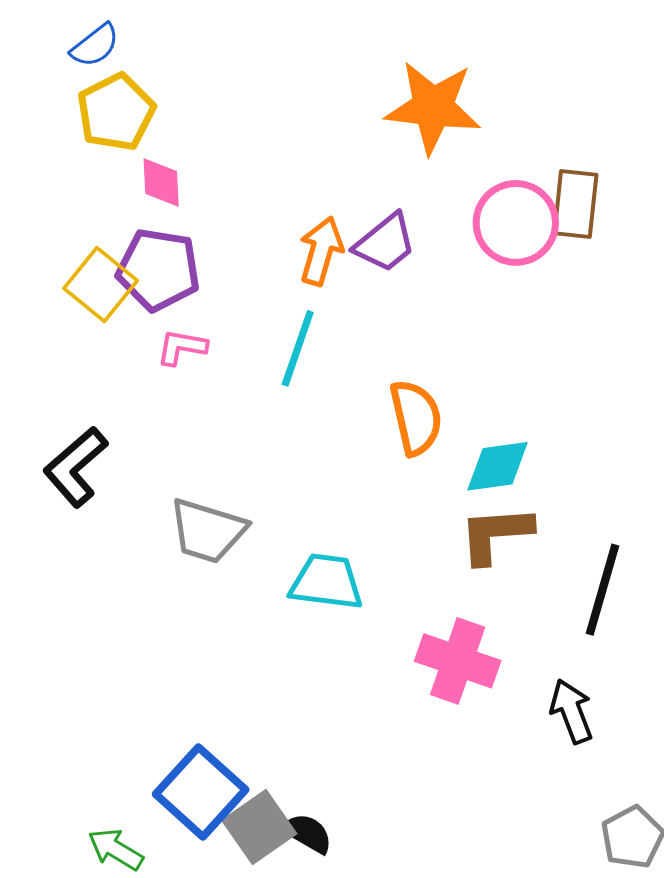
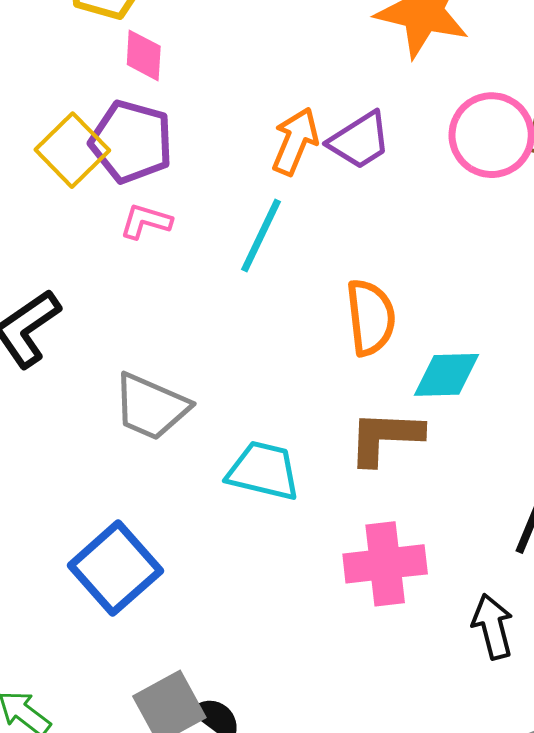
brown L-shape: (496, 534) -> (385, 437), moved
pink cross: (458, 661) -> (385, 564), turned -32
blue square: (201, 792) -> (115, 568), moved

